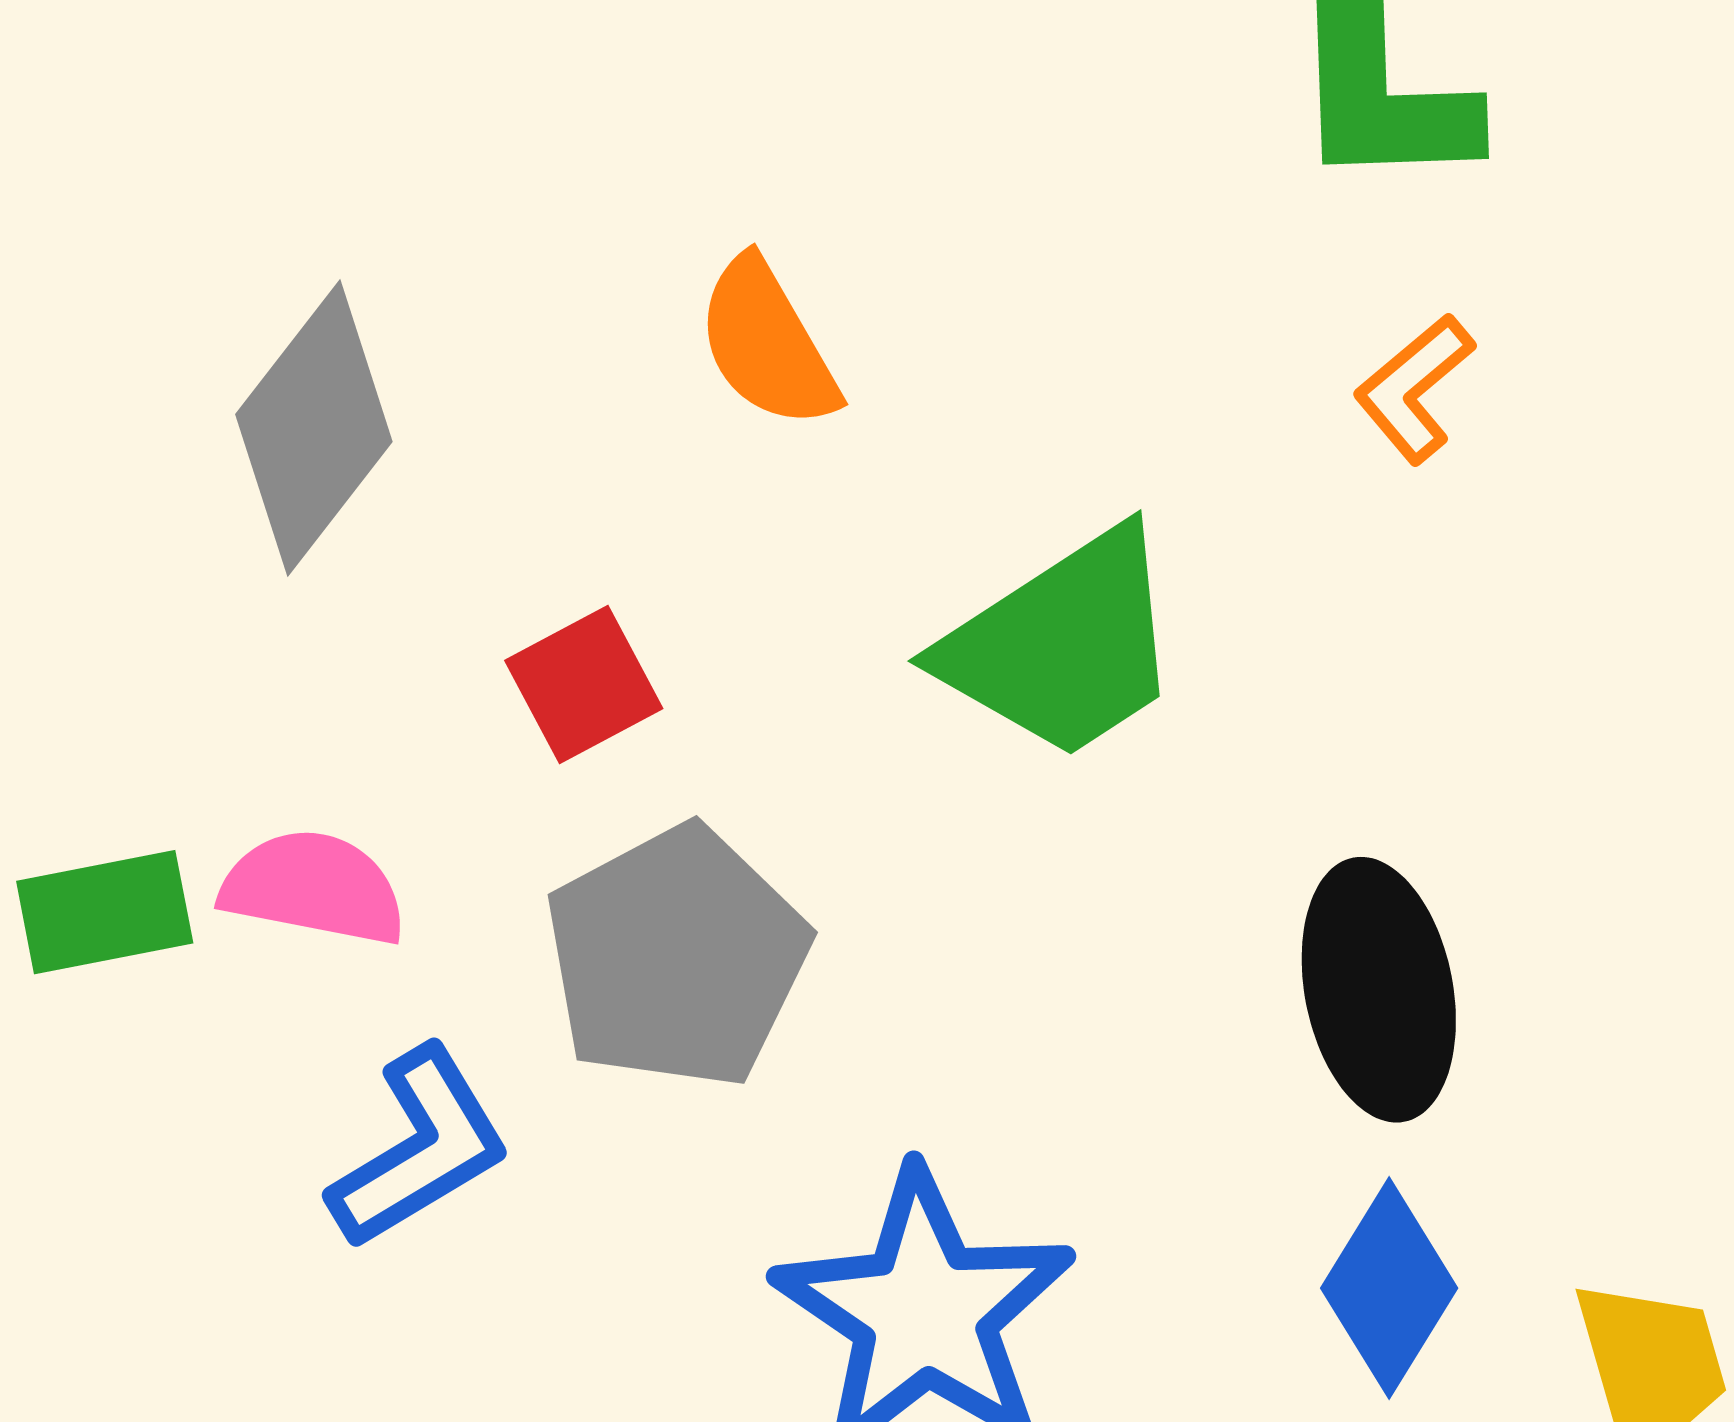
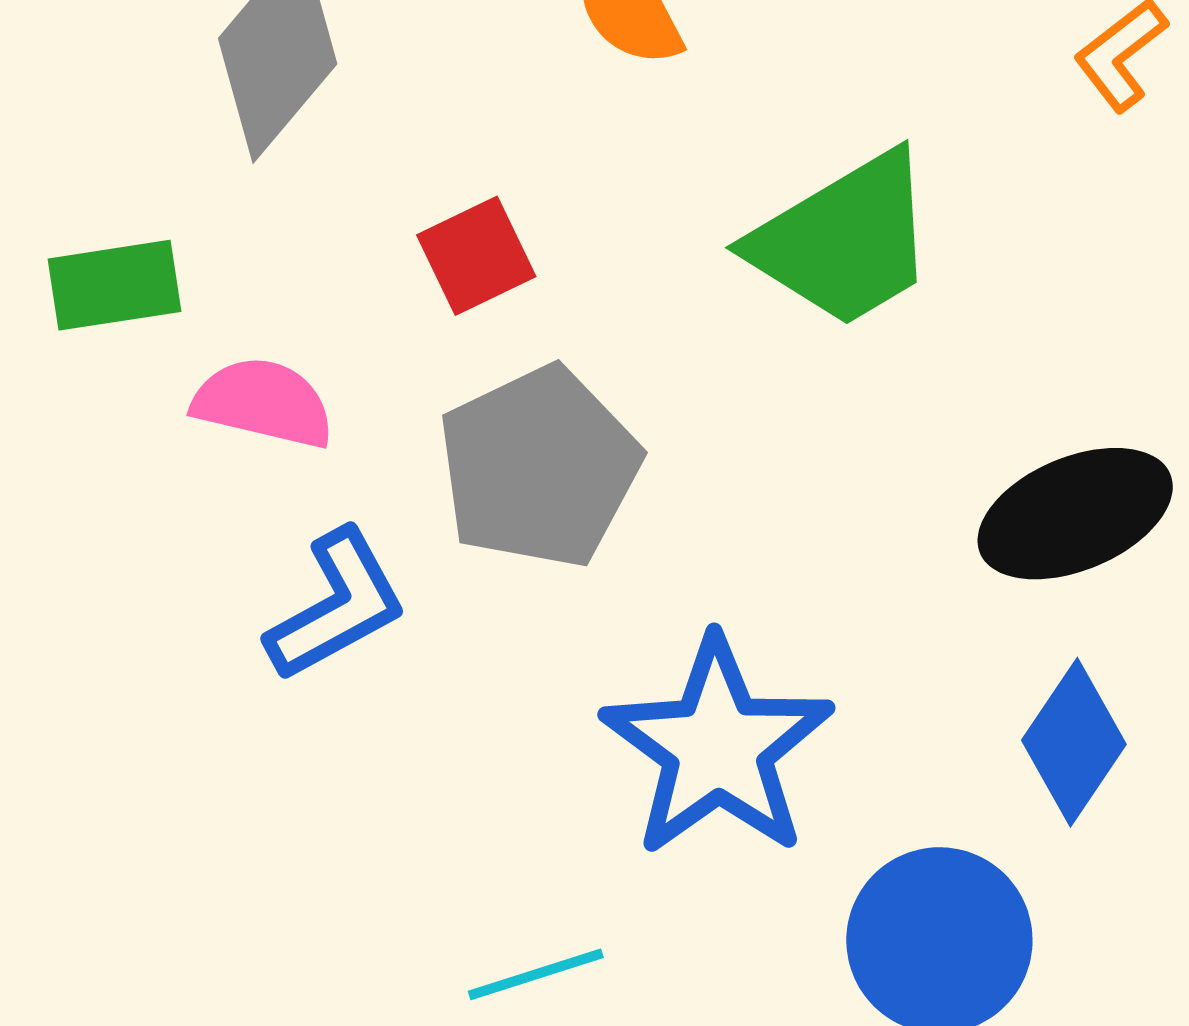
green rectangle: (105, 912) -> (114, 285), moved
black ellipse: (1379, 990) -> (1075, 514), turned 76

